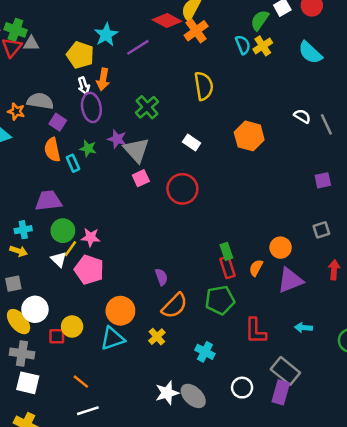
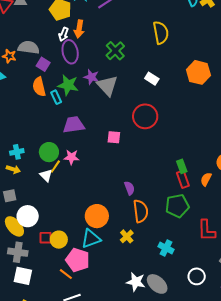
white arrow: (84, 86) -> (64, 34), turned 40
green star: (88, 148) -> (68, 85), size x1.5
pink square: (141, 178) -> (114, 137), moved, turned 32
purple trapezoid: (48, 201) -> (74, 125), moved
pink pentagon: (89, 270) -> (78, 260), moved
orange semicircle: (175, 306) -> (141, 211), turned -50
yellow circle: (72, 326) -> (59, 240), moved
white star: (167, 393) -> (136, 282), turned 30

